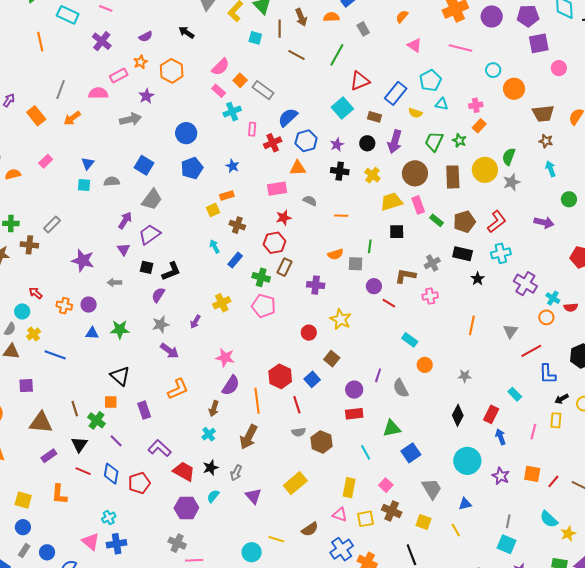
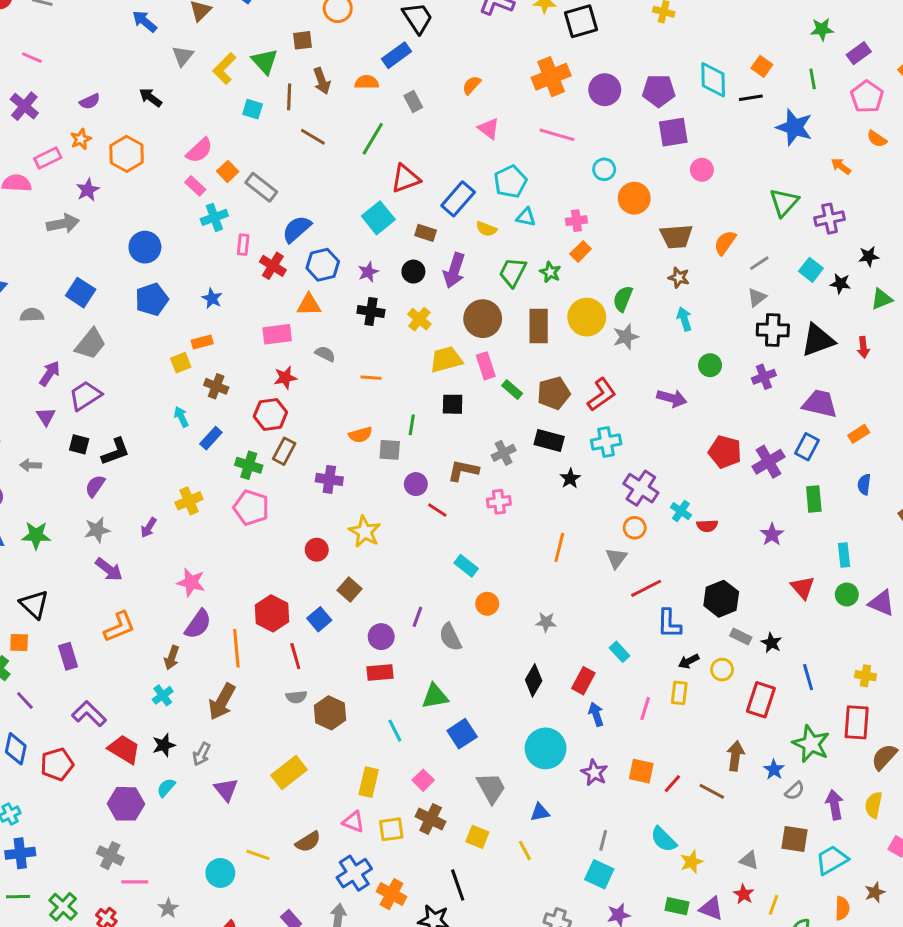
red cross: (273, 143) -> (273, 266), turned -36
orange circle: (546, 317) -> (635, 528), moved

